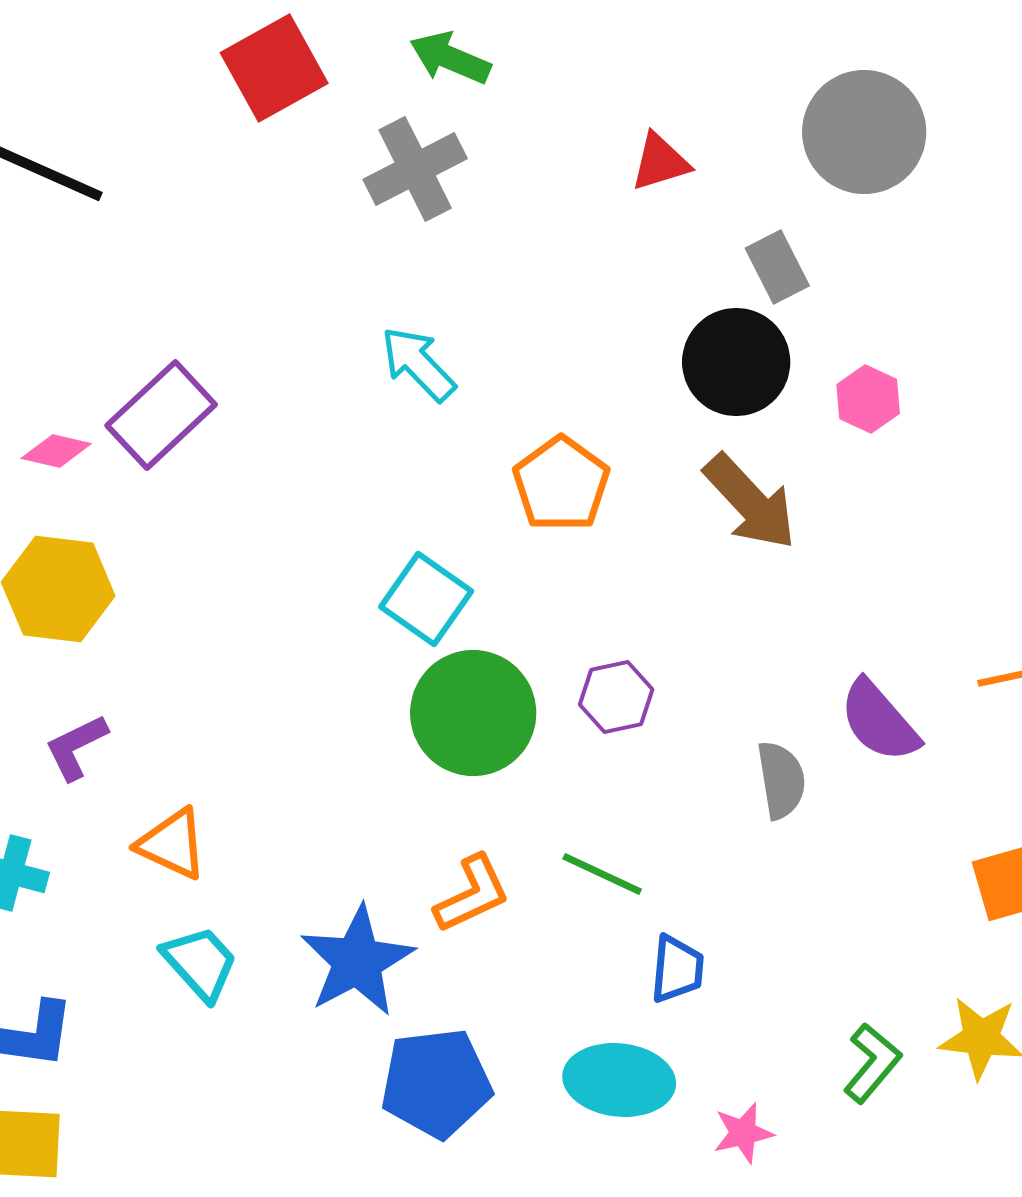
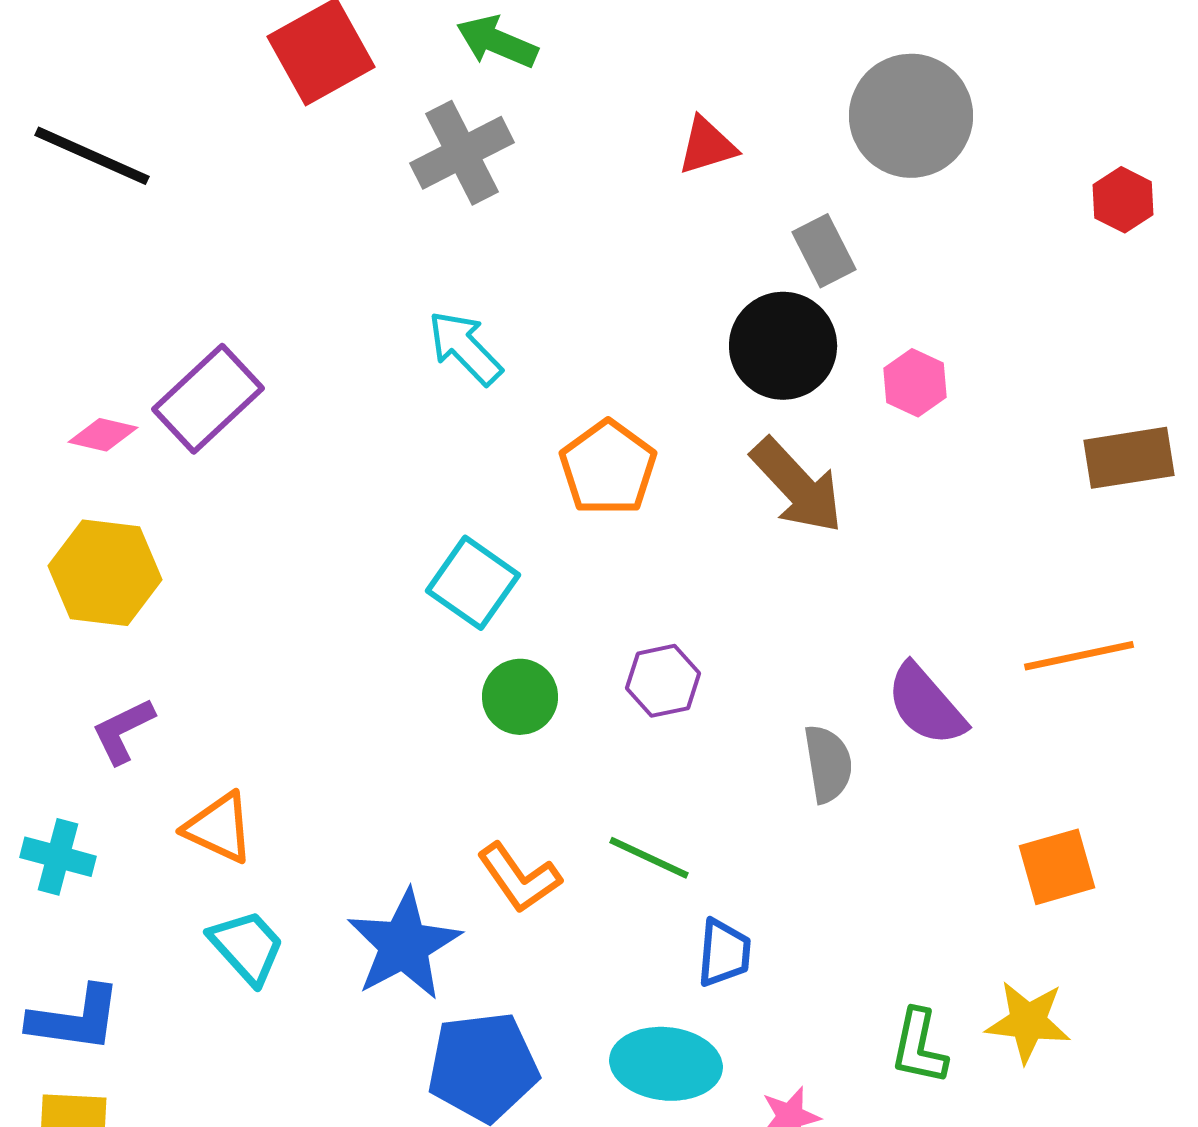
green circle: (473, 713) -> (520, 697), size x0.6
orange L-shape: (472, 894) -> (519, 878), turned 80
green L-shape: (872, 1063) -> (919, 1047), turned 152

